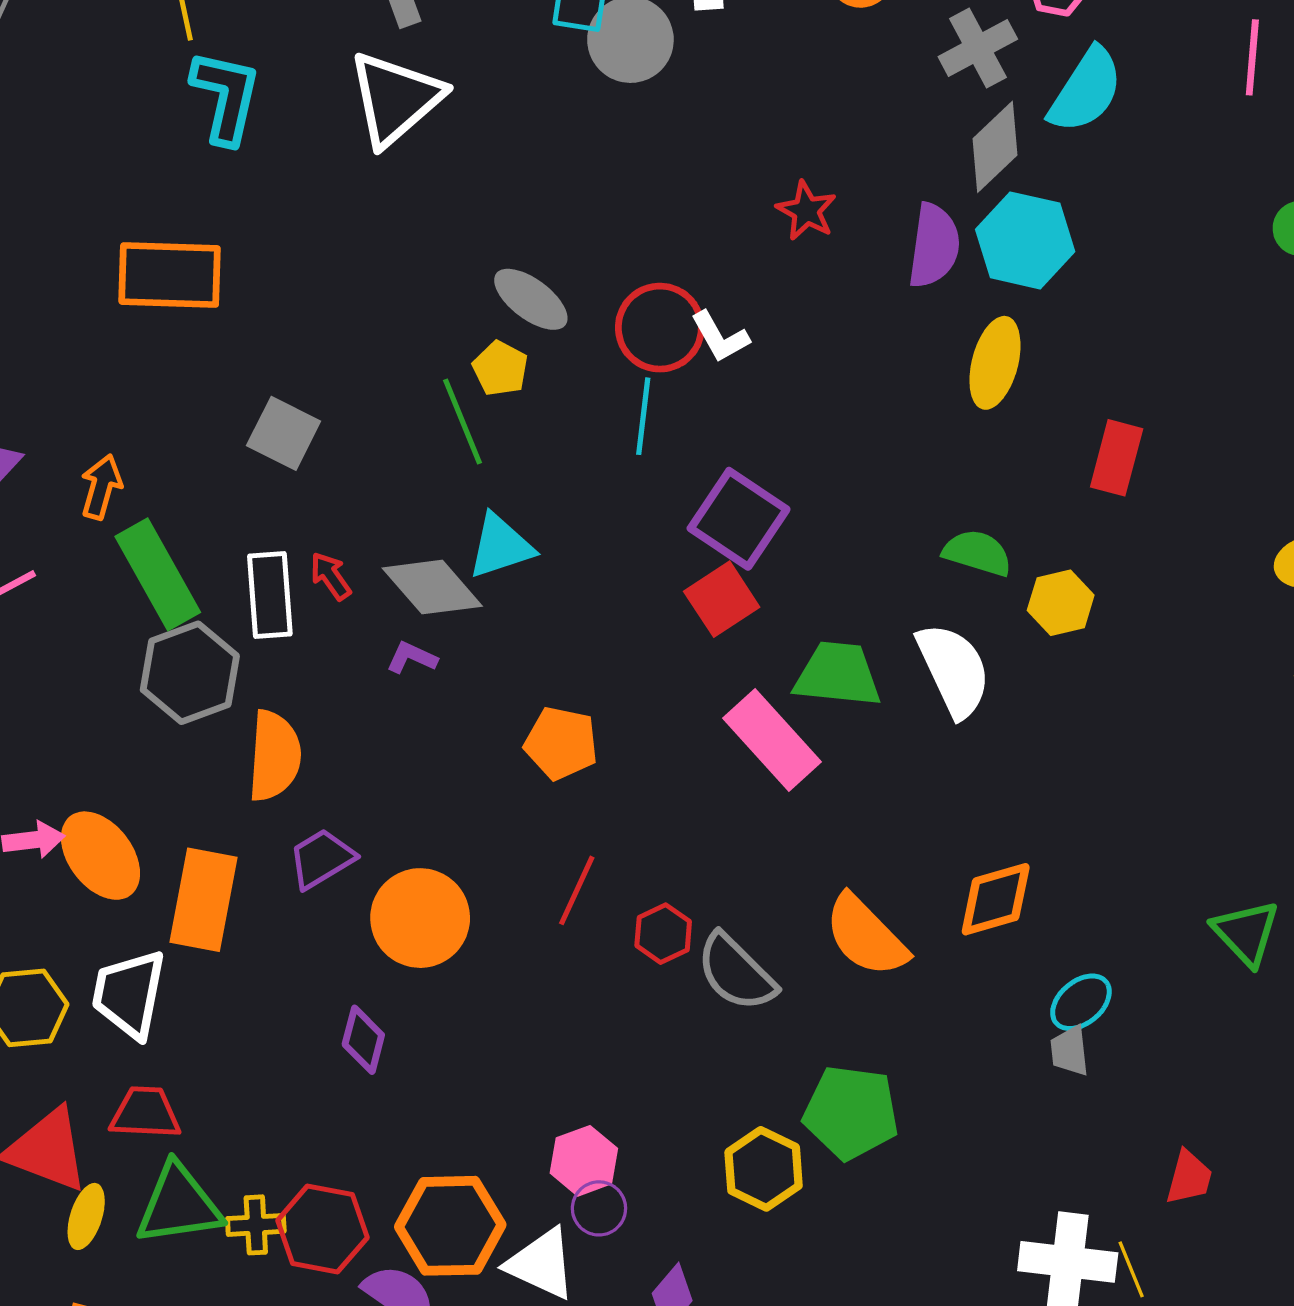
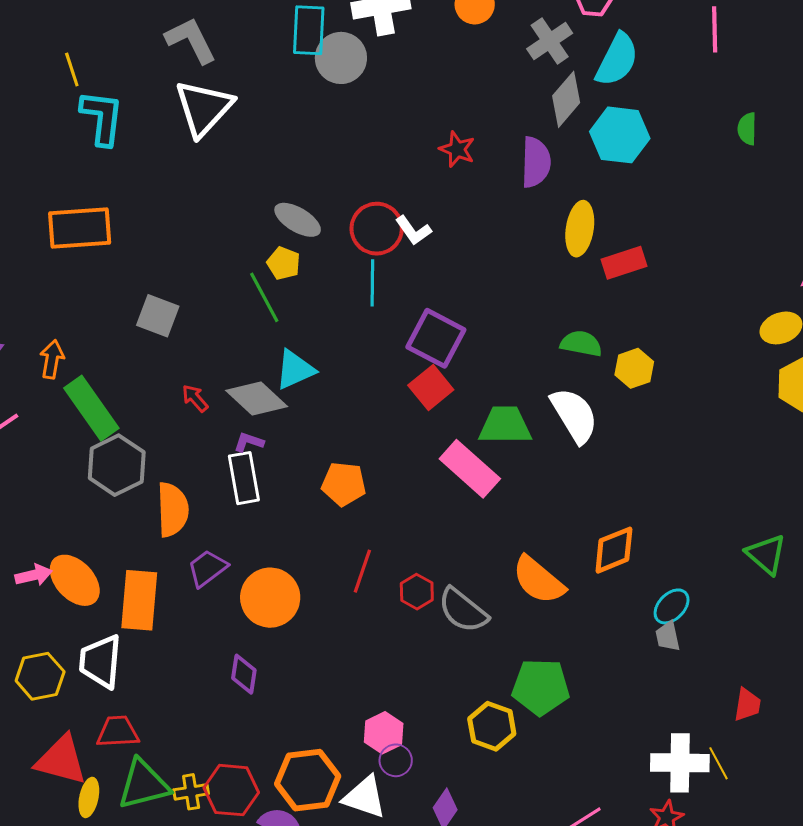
cyan hexagon: (1025, 240) -> (620, 135), moved
red rectangle: (1117, 458) -> (624, 263), moved, turned 63
white rectangle: (270, 595) -> (244, 478), moved

